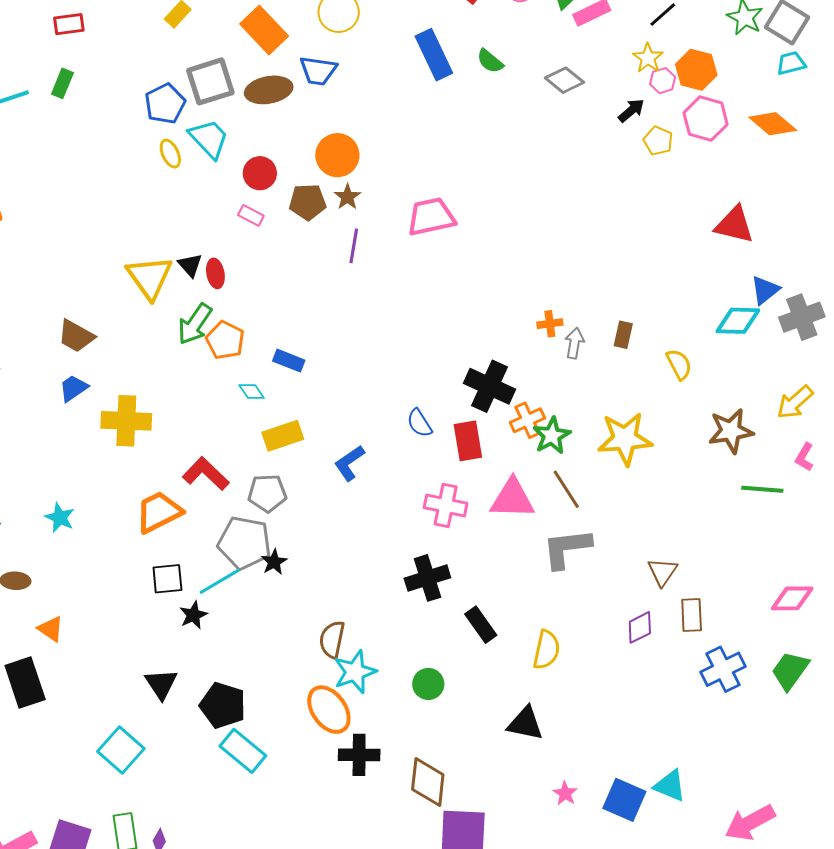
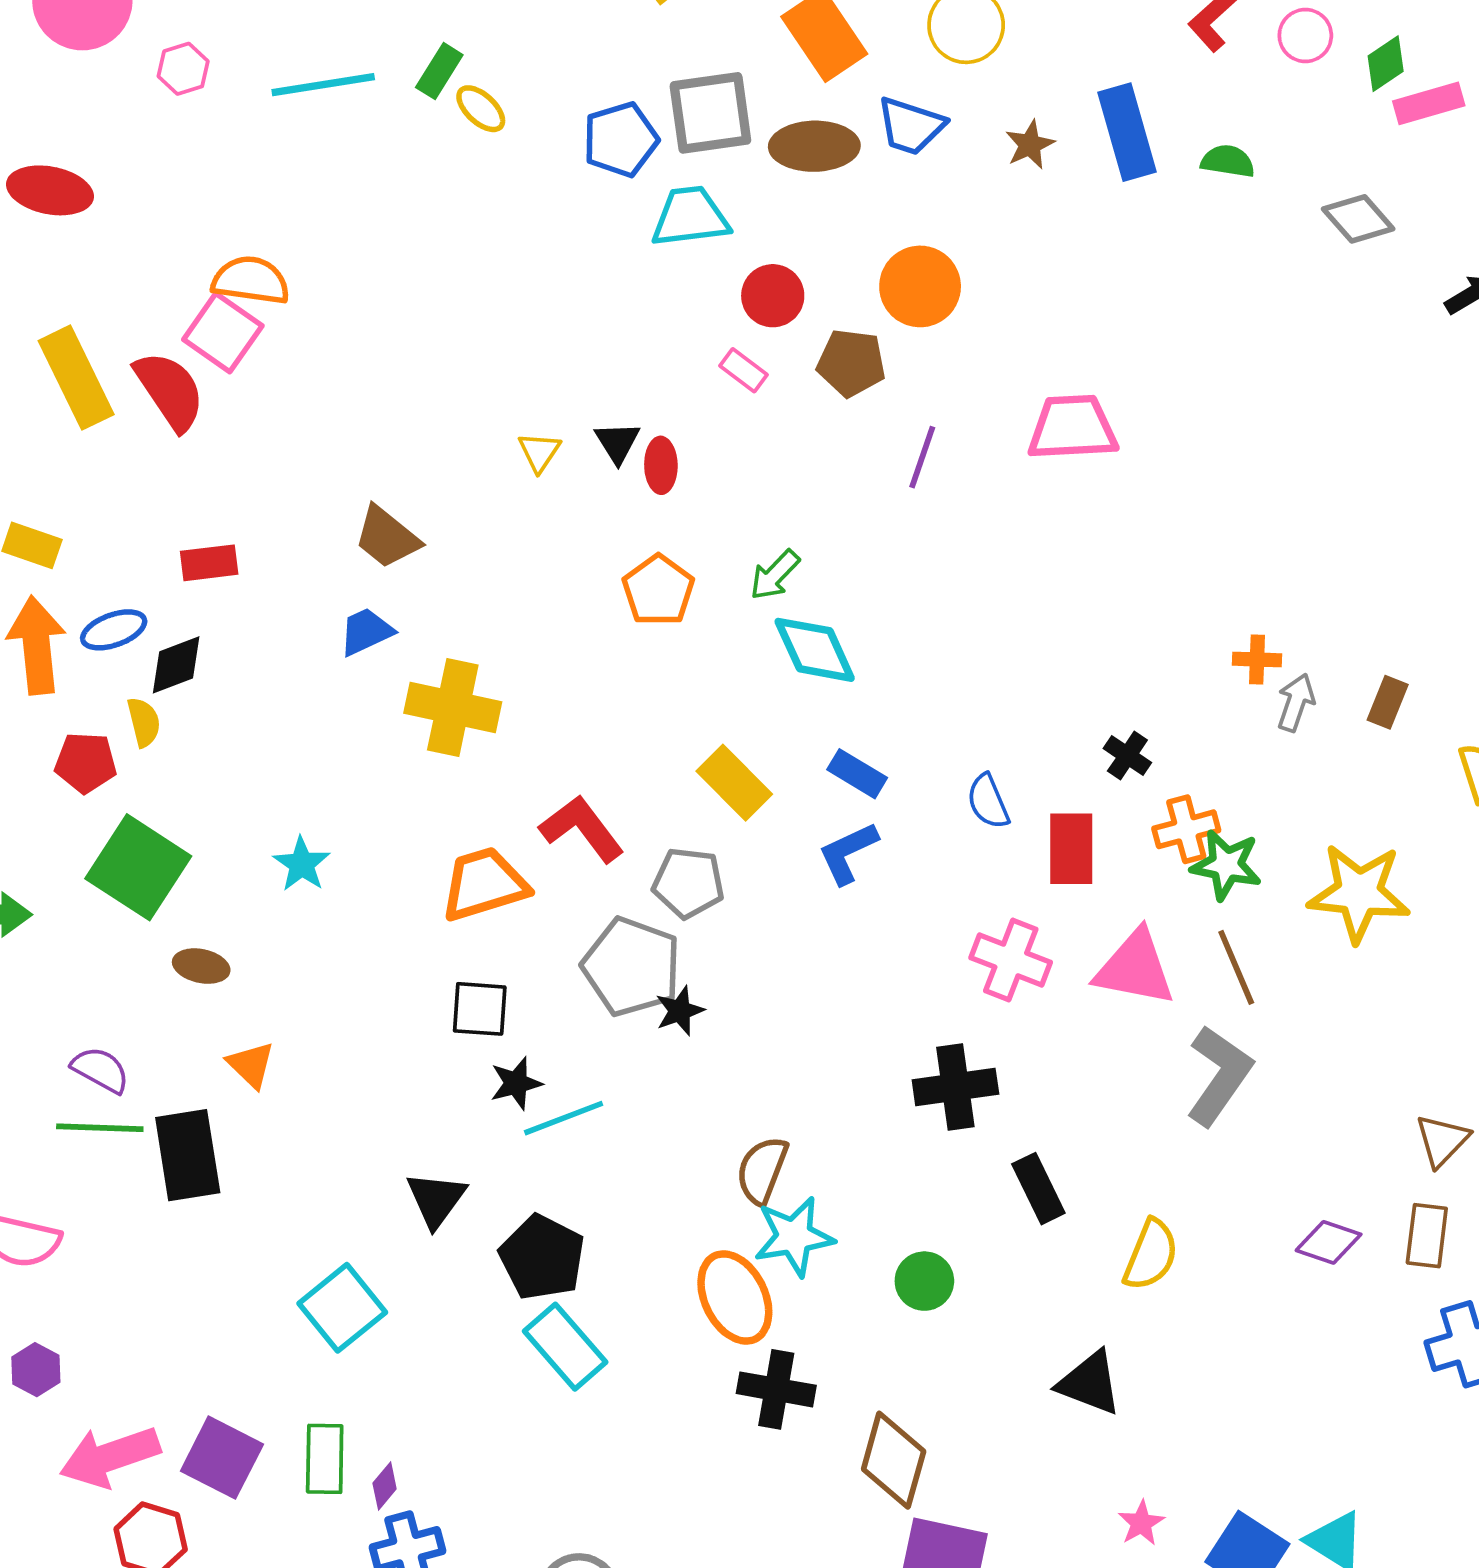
green semicircle: (490, 61) -> (1228, 161), turned 140
cyan trapezoid: (209, 139) -> (690, 217), turned -63
yellow ellipse: (170, 154) -> (481, 109), moved, turned -32
brown star: (347, 197) -> (1030, 145), moved
yellow triangle: (150, 277) -> (539, 452), size x0.5
green arrow: (195, 324) -> (775, 575), moved, size x0.7
blue rectangle: (289, 361) -> (857, 774), moved
black cross: (489, 386) -> (1127, 756), size x0.5
cyan diamond: (252, 391) -> (815, 650), moved, size x1.8
yellow rectangle: (283, 436) -> (734, 783), turned 54
green star: (552, 436) -> (1226, 865), turned 30
gray L-shape: (567, 548) -> (1219, 1075), turned 122
brown triangle: (662, 572) -> (1442, 1140), moved
cyan line: (220, 581) -> (564, 1118), moved
purple diamond: (640, 627) -> (1329, 1242), turned 36

